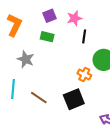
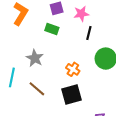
gray star: (26, 59) -> (35, 58), moved
orange cross: (84, 74) -> (73, 69), moved

